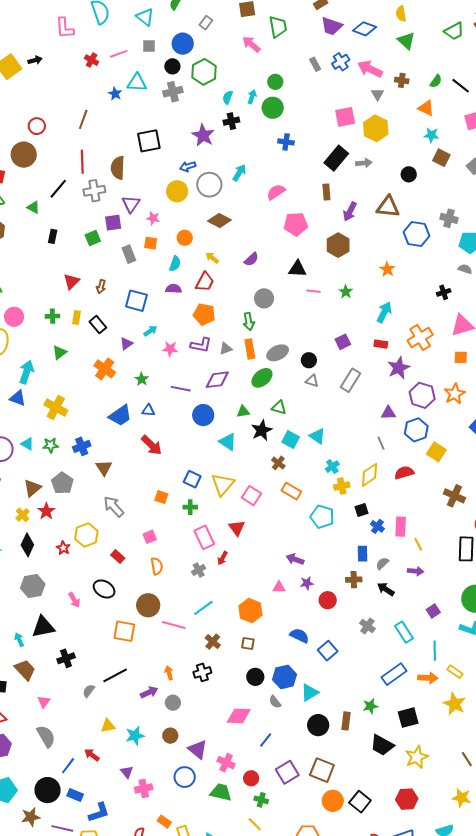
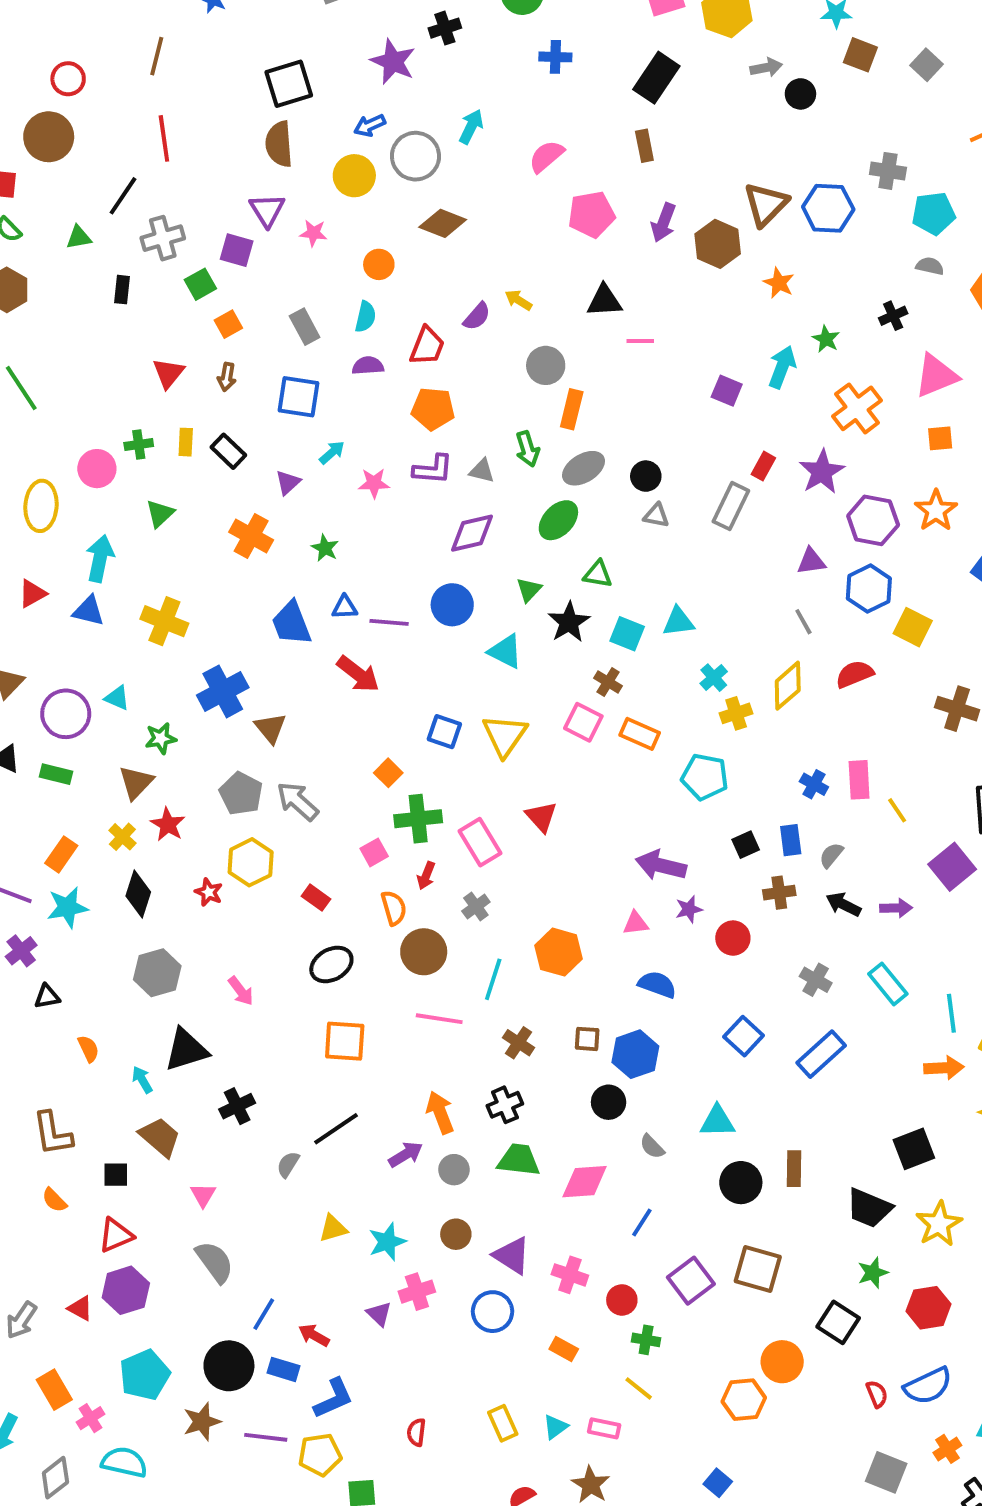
gray arrow: (364, 163) -> (766, 67), moved
brown semicircle: (118, 168) -> (279, 144), moved
gray cross: (94, 191) -> (163, 238), moved
green triangle: (33, 207) -> (79, 237), turned -32
brown triangle: (388, 207) -> (766, 204), moved, turned -45
purple arrow: (350, 212) -> (664, 223), moved
purple square: (113, 223) -> (237, 250), turned 30
orange square: (151, 243) -> (228, 324), moved, turned -32
brown hexagon: (338, 245) -> (718, 244), moved
gray rectangle: (129, 254) -> (305, 327), moved
yellow arrow: (212, 258) -> (518, 300), moved
purple semicircle: (251, 259) -> (477, 316), moved
green star: (346, 292) -> (826, 339), moved
pink circle: (14, 317) -> (97, 469), moved
green arrow: (249, 321) -> (527, 449), moved
purple square: (343, 342) -> (727, 391), moved, turned -35
red rectangle: (381, 344) -> (763, 466), moved, turned -64
gray triangle: (226, 349) -> (482, 471), turned 40
orange rectangle: (250, 349) -> (572, 409), moved, turned 30
purple line: (181, 389) -> (389, 622), moved
green triangle: (243, 412) -> (529, 590), turned -32
blue trapezoid: (120, 416) -> (291, 623), turned 110
cyan triangle: (317, 436) -> (678, 622), turned -36
green star: (51, 445) -> (161, 738), moved
blue cross: (82, 446) -> (223, 691), size x1.4
gray pentagon: (62, 483) -> (241, 794), moved
pink square: (251, 496) -> (583, 722), moved
orange square: (161, 497) -> (388, 773), turned 32
green cross: (190, 507) -> (418, 819), moved, size x1.6
black square: (362, 510) -> (746, 845), moved
red arrow: (222, 558) -> (426, 876), moved
purple arrow: (295, 559) -> (661, 865), size x1.4
purple arrow: (416, 571) -> (896, 908), moved
black ellipse: (104, 589) -> (331, 964), moved, turned -55
brown circle: (148, 605) -> (424, 952), moved
cyan line: (203, 608) -> (493, 979), turned -30
orange hexagon: (250, 611) -> (559, 952), moved
purple square: (433, 611) -> (952, 867), moved, size x1.6
blue semicircle: (299, 636) -> (657, 985), moved
orange arrow: (169, 673) -> (440, 1113), size x1.5
blue rectangle: (394, 674) -> (821, 1054), moved
blue hexagon: (285, 677) -> (635, 1054), moved
cyan triangle: (310, 693) -> (717, 1121), turned 36
green star: (370, 706) -> (873, 1273), moved
red arrow: (92, 755) -> (314, 1335), moved
pink cross: (144, 788) -> (417, 1292), moved
green trapezoid: (221, 792) -> (519, 1160), moved
orange circle: (333, 801) -> (782, 1362), moved
orange rectangle: (164, 822) -> (564, 1349), moved

